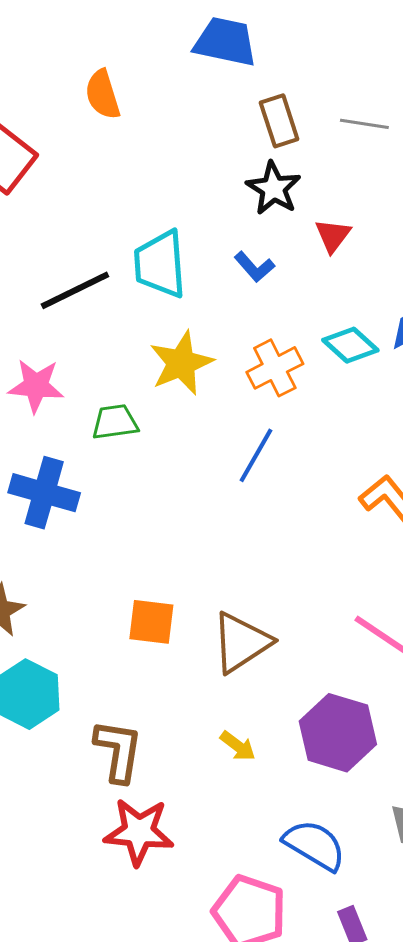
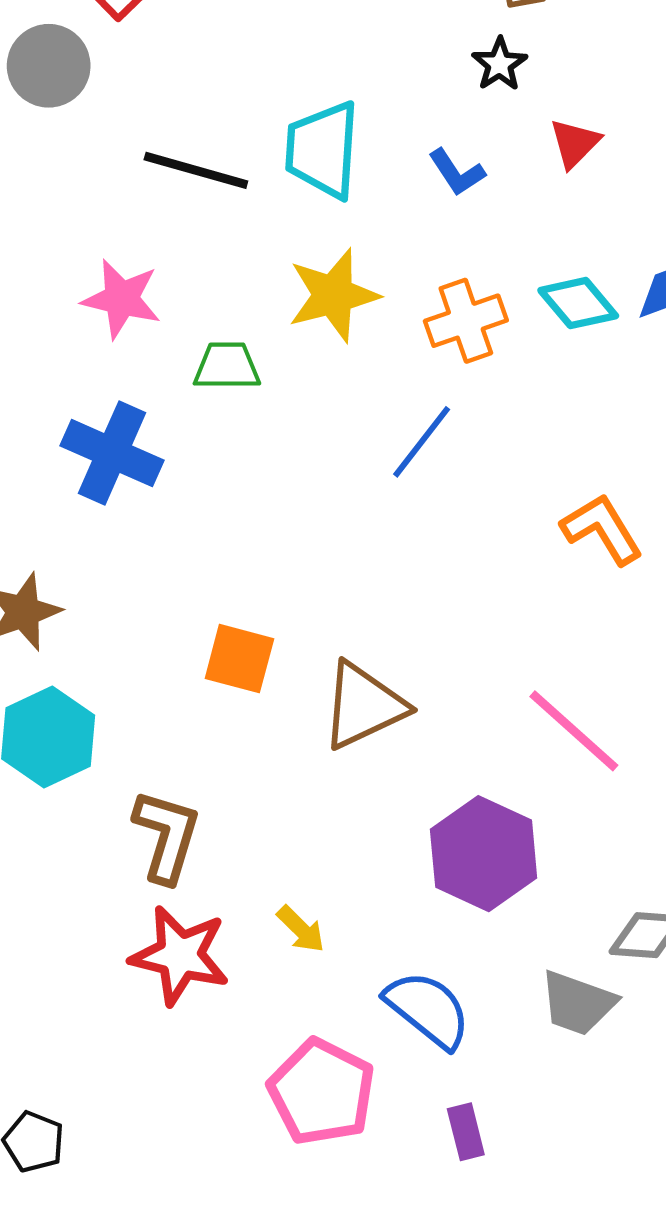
black star: (274, 188) -> (500, 64), size x0.7
black line: (75, 290) -> (196, 170), turned 34
yellow arrow: (238, 746) -> (301, 929), moved

